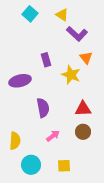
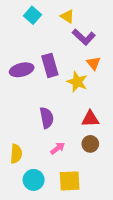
purple rectangle: (46, 60) -> (50, 65), size x1.5
purple ellipse: (20, 81) -> (22, 70), moved
yellow square: (64, 166) -> (70, 181), size x1.5

